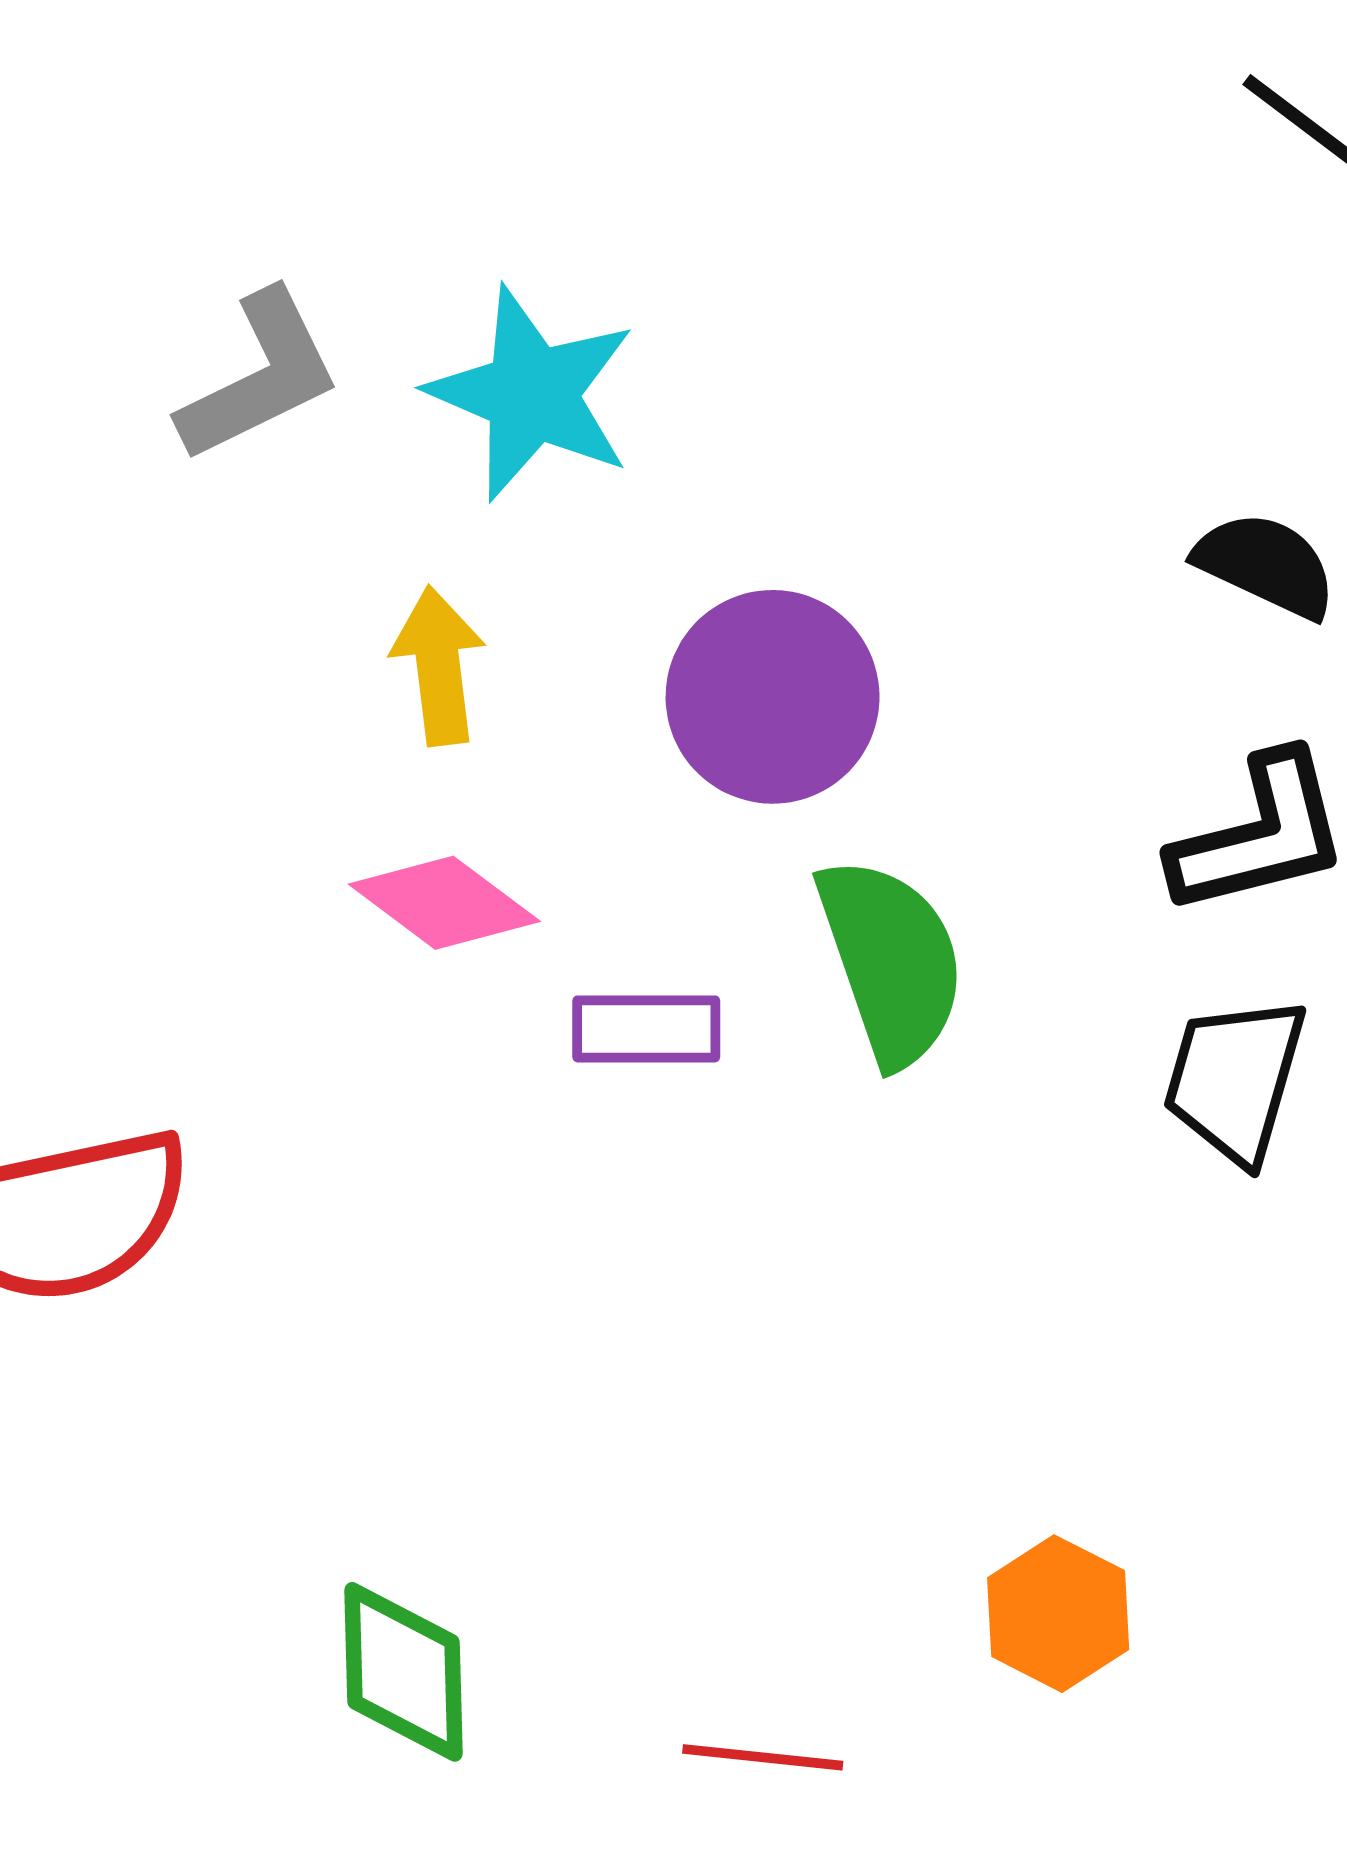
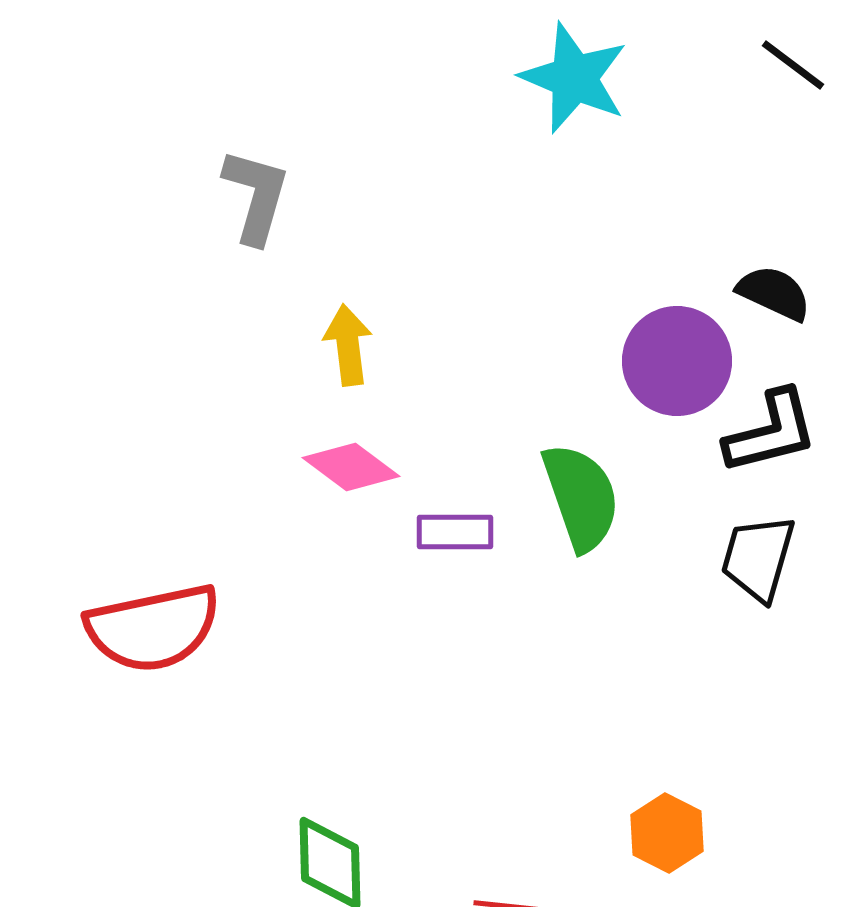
gray L-shape: (260, 376) -> (256, 196), turned -48
cyan star: (532, 394) -> (574, 78), moved
purple circle: (773, 697) -> (677, 361), moved

